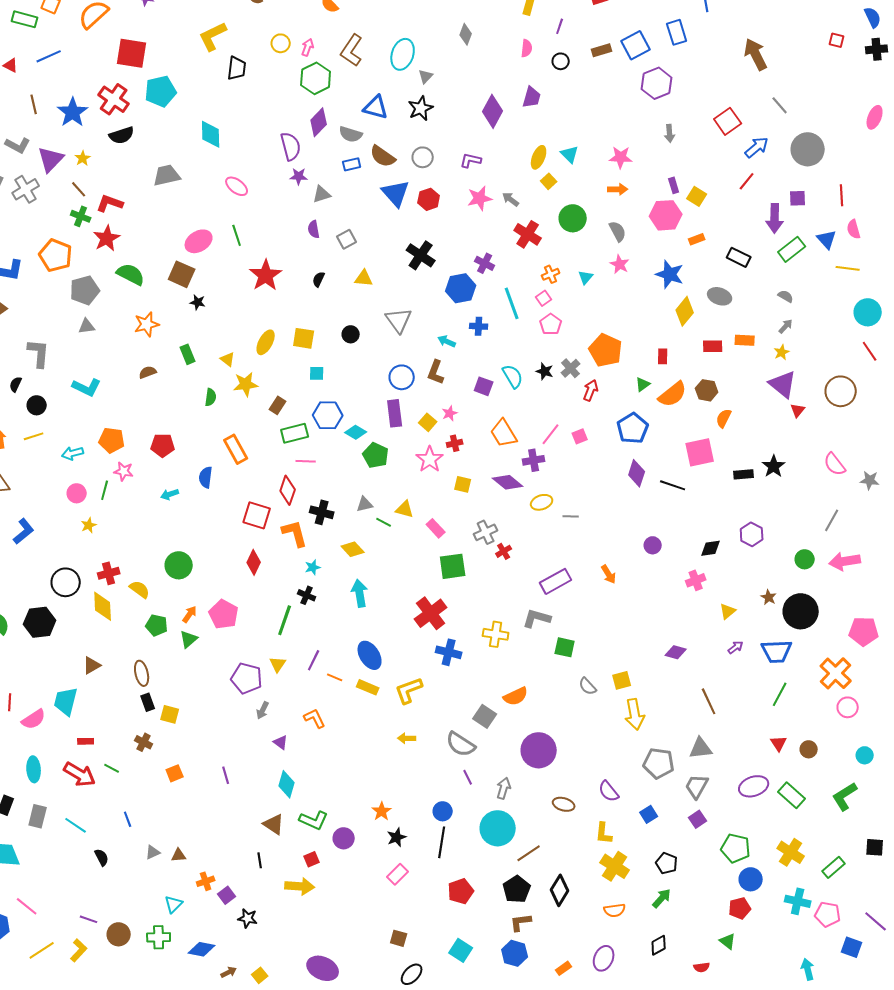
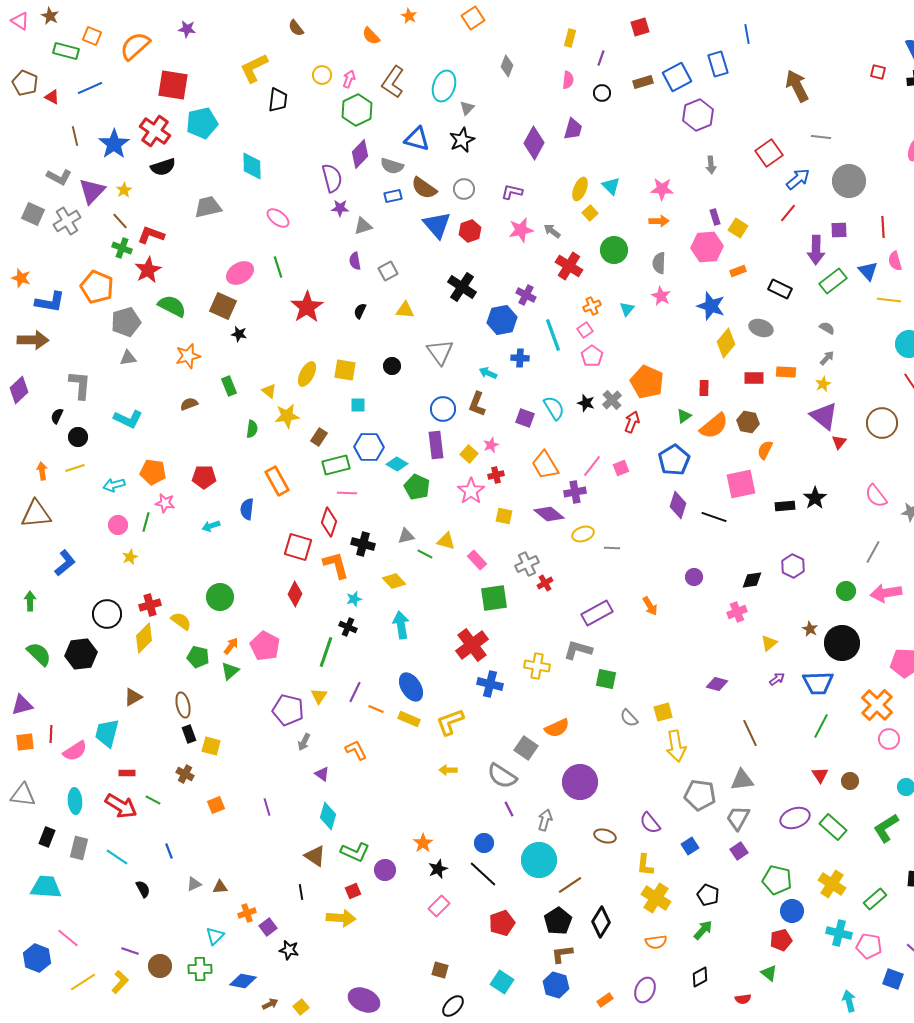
gray line: (780, 105) -> (821, 137), turned -42
gray semicircle: (618, 231) -> (659, 263), turned -150
yellow diamond: (103, 606) -> (144, 638), turned 48
black line: (442, 842) -> (483, 874), turned -56

